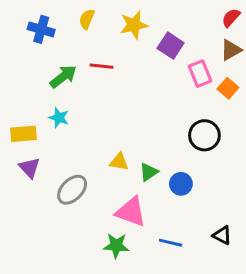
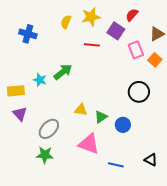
red semicircle: (231, 18) -> (132, 15), moved
yellow semicircle: (87, 19) -> (66, 22), moved
blue cross: (41, 29) -> (28, 34), moved
red line: (101, 66) -> (92, 45), moved
green arrow: (63, 76) -> (63, 72), moved
green star: (116, 246) -> (45, 155), moved

